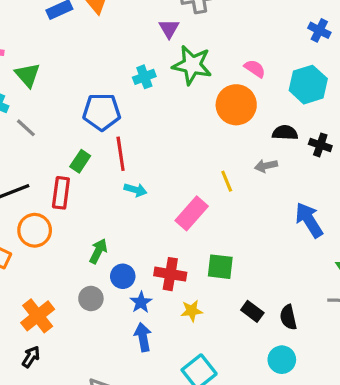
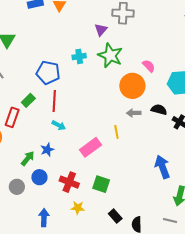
gray arrow: (266, 166) -> (134, 113), moved
blue star: (141, 302) -> (47, 150), moved

